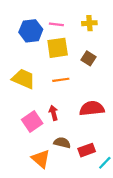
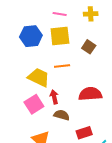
blue hexagon: (31, 31) -> (31, 36), moved
yellow trapezoid: (23, 79) -> (39, 77), moved
brown semicircle: (62, 143) -> (62, 115), moved

